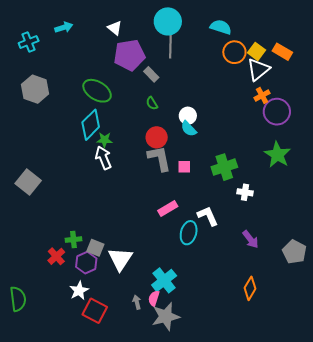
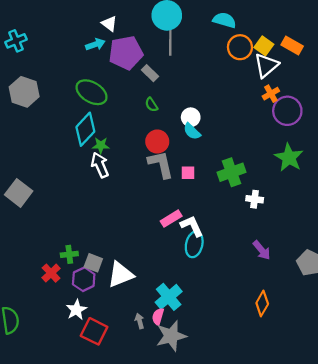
cyan arrow: (64, 27) -> (95, 44), moved
white L-shape: (208, 216) -> (192, 226), moved
white triangle: (120, 259) -> (121, 275), turned 36

